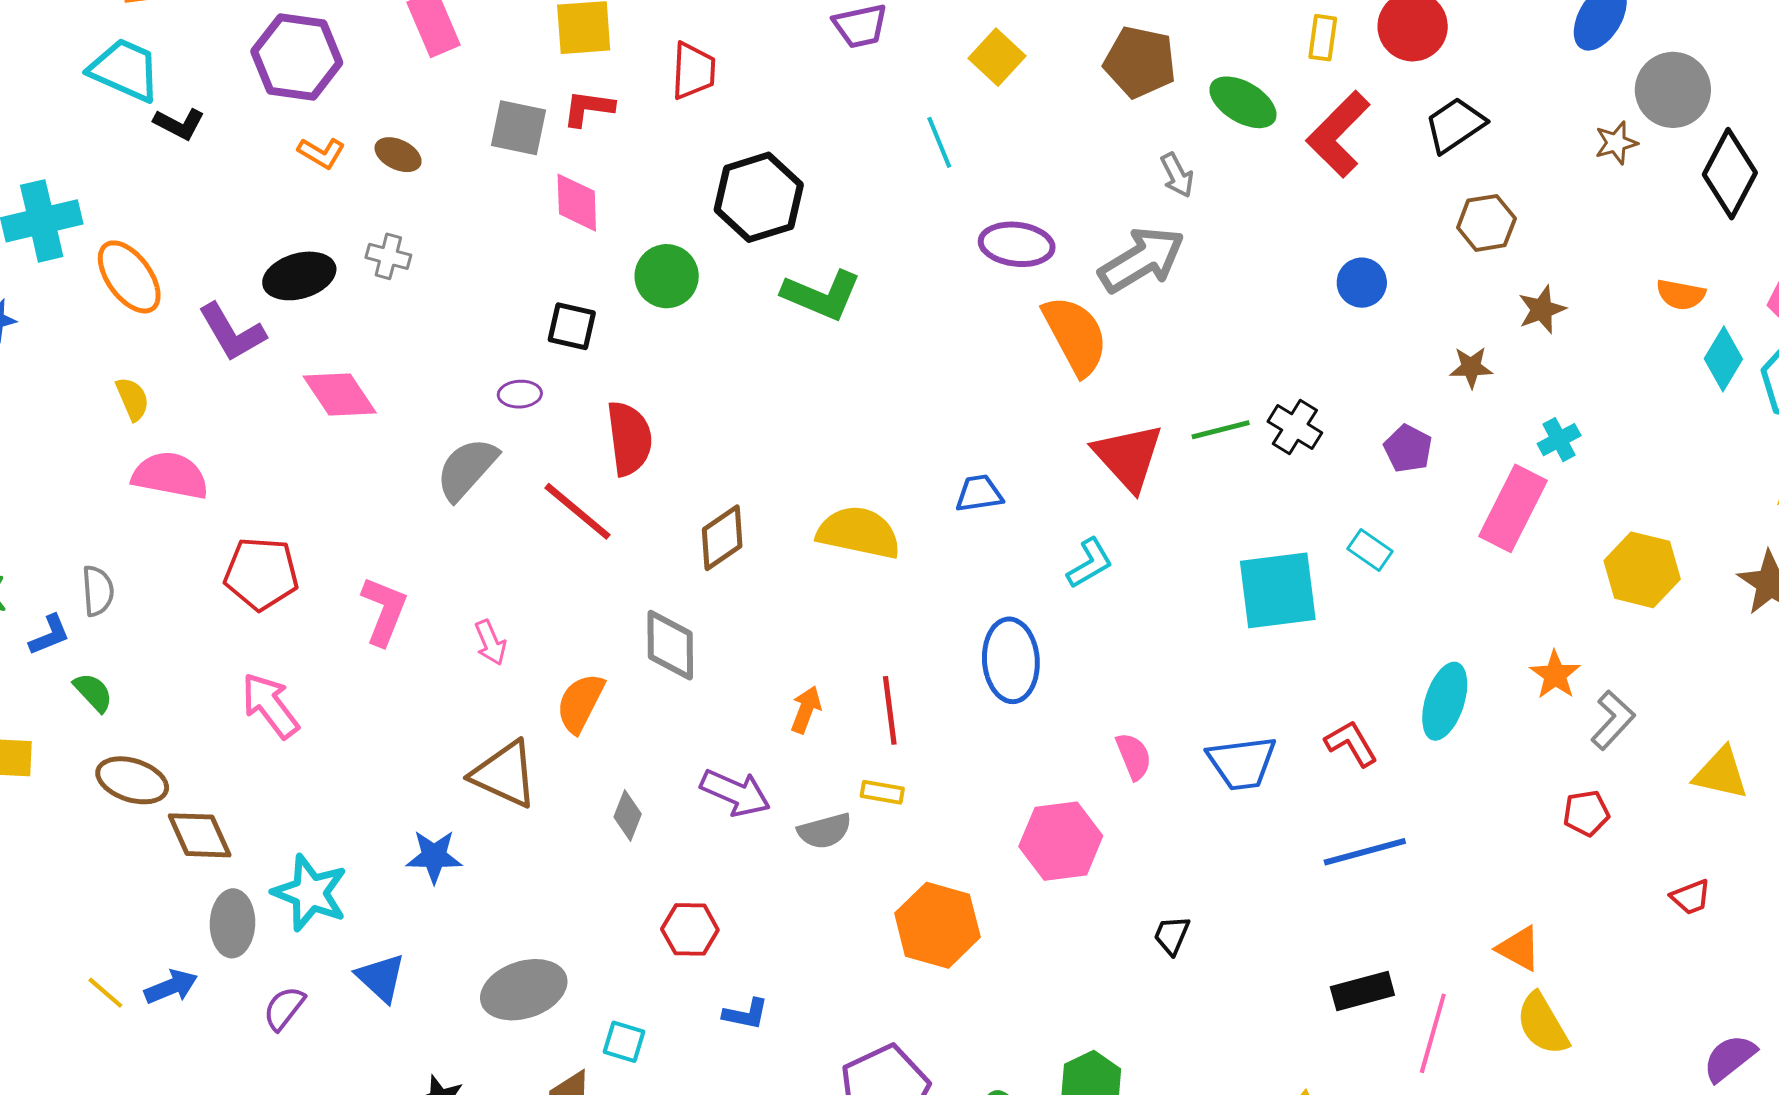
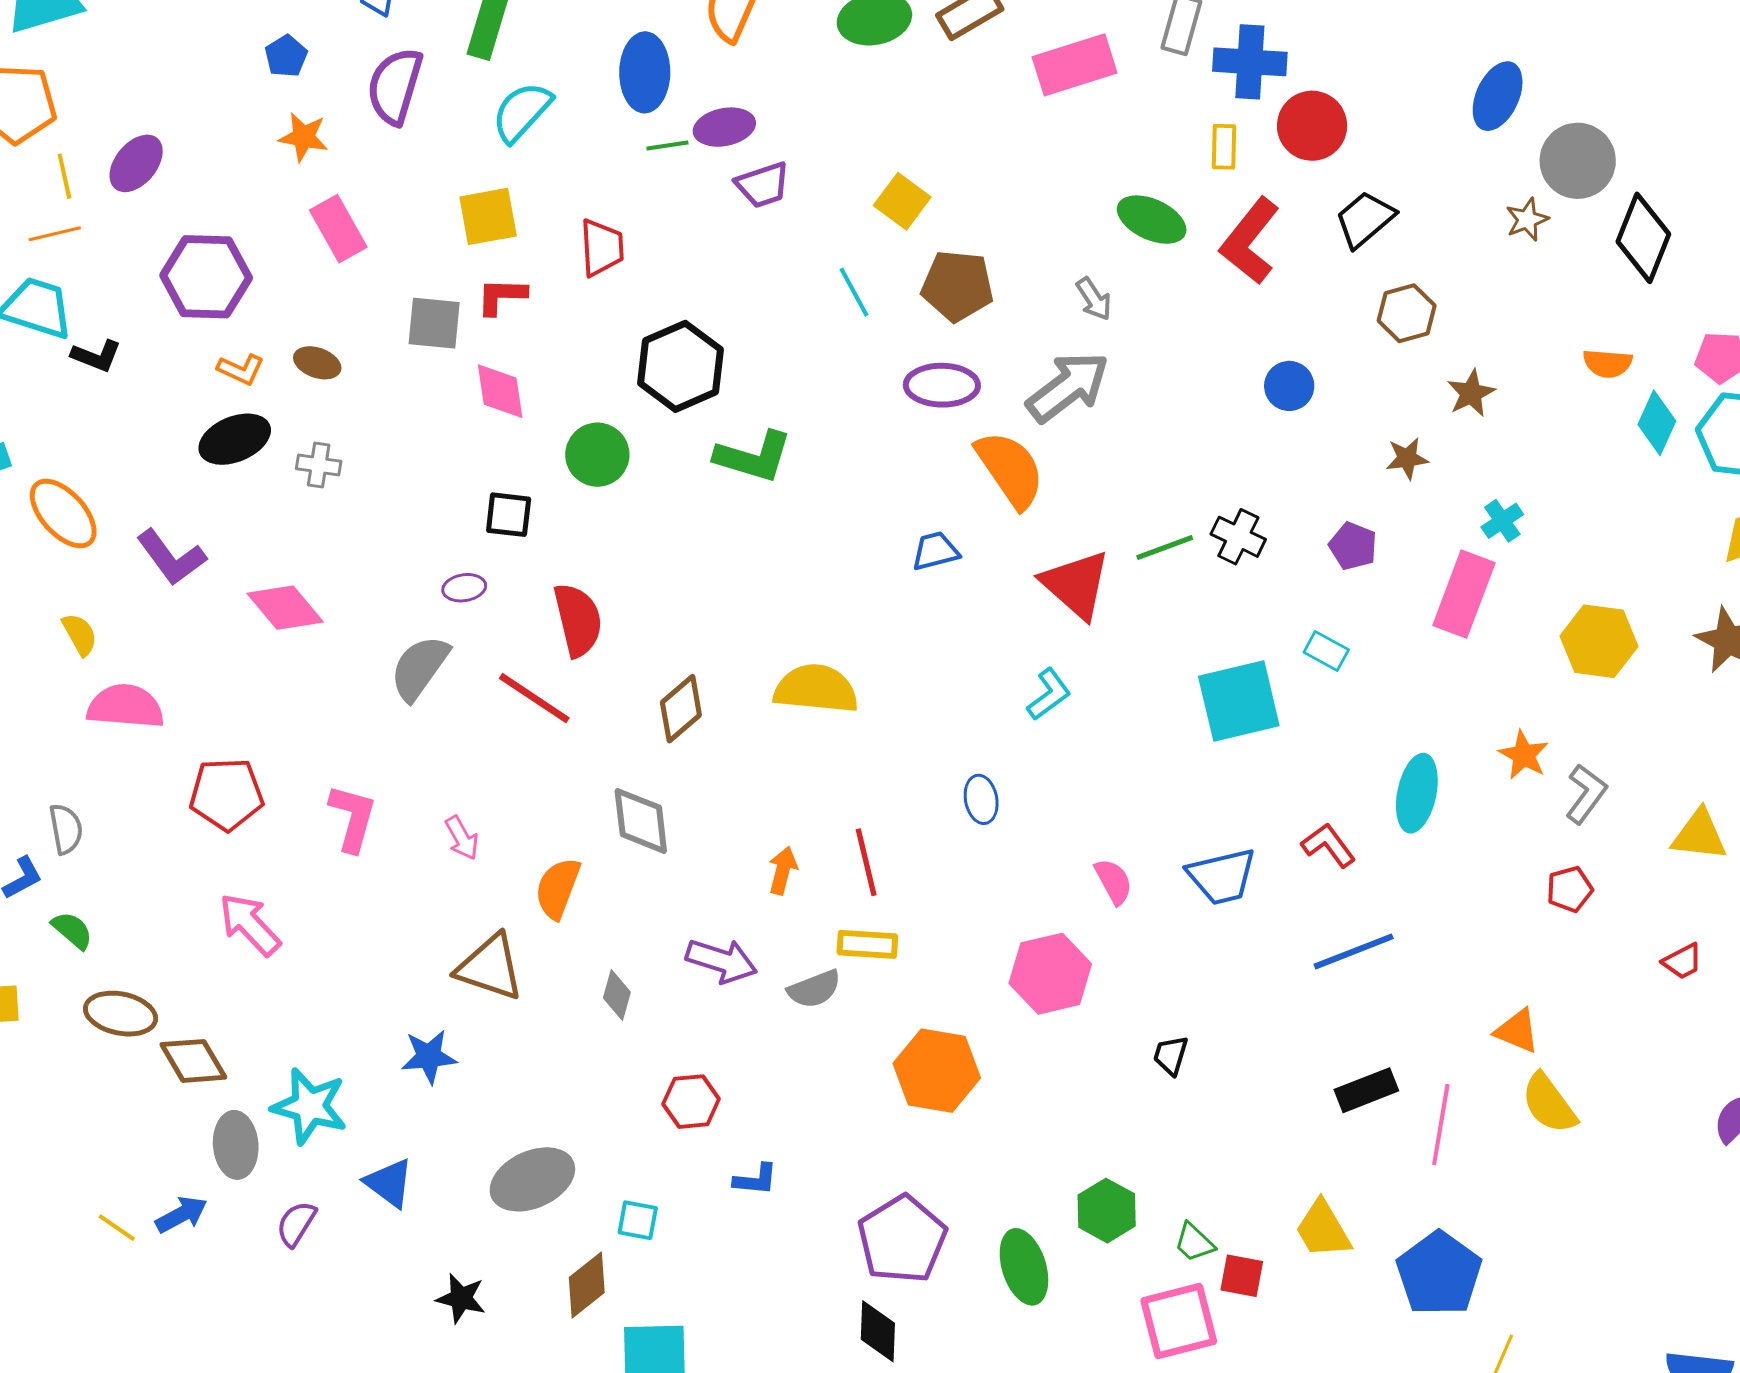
brown pentagon: (1140, 62) -> (957, 286), moved
black ellipse: (299, 276) -> (235, 439), moved
blue trapezoid: (979, 494) -> (935, 551), moved
blue ellipse: (1011, 660) -> (981, 799), size x0.6
yellow rectangle: (882, 792) -> (867, 944), size x1.4

